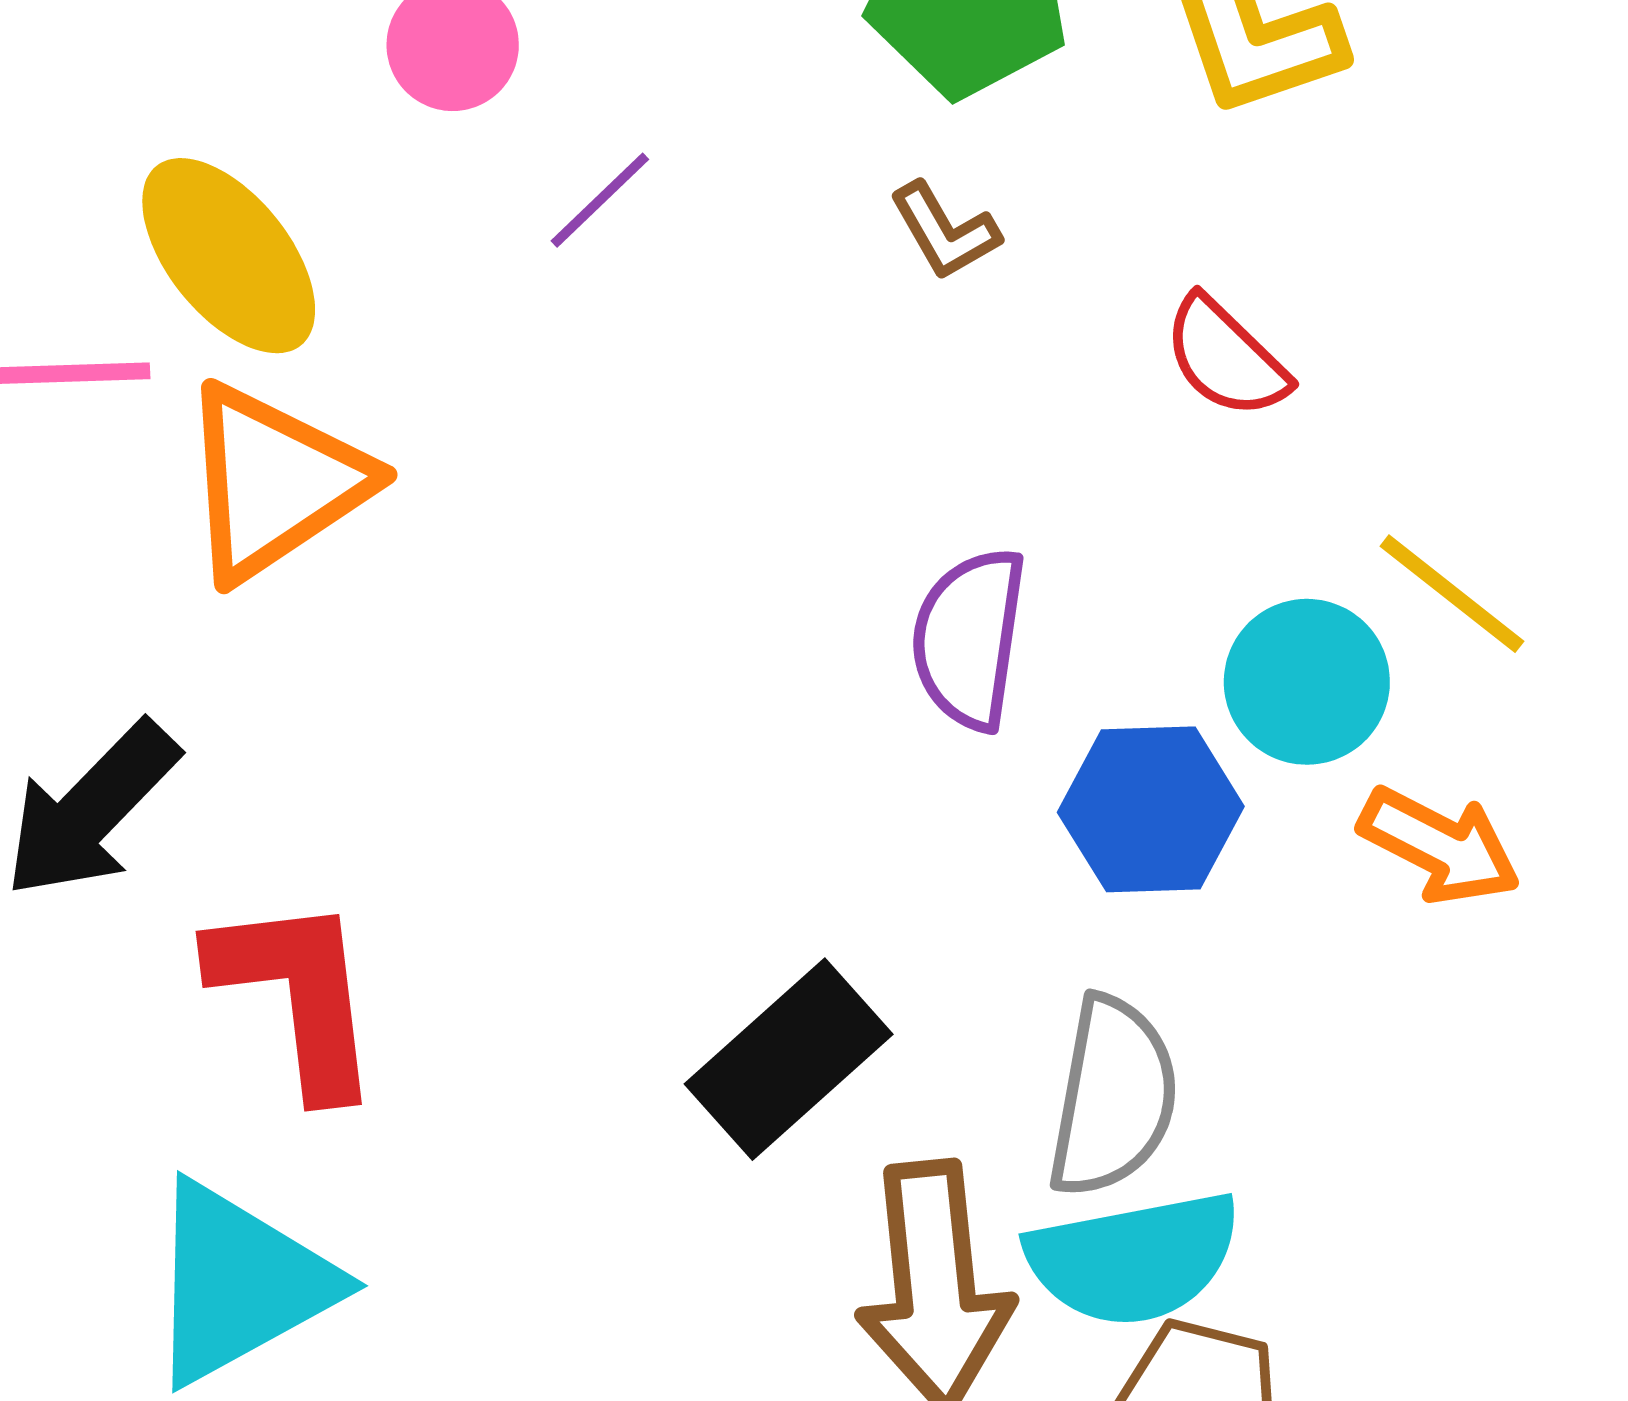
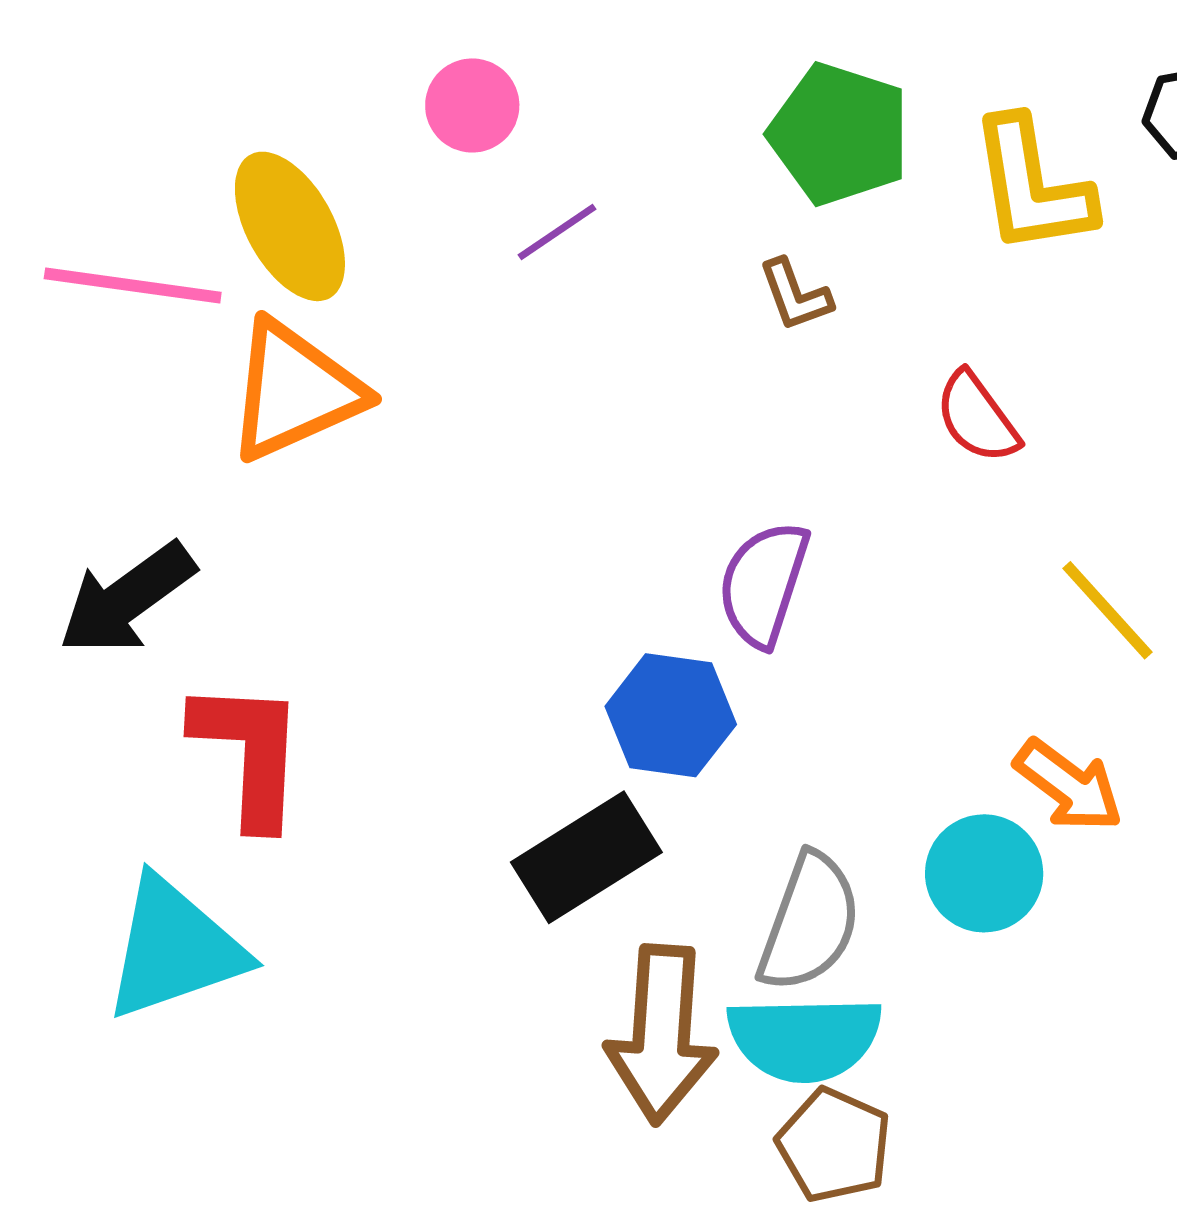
cyan circle: (1307, 682) -> (984, 873), moved
blue hexagon: (1151, 809) -> (671, 715), moved

